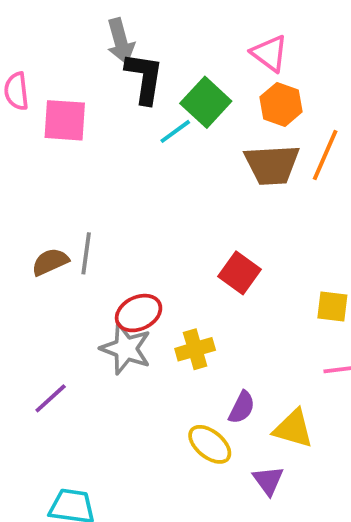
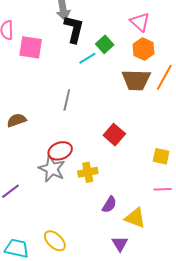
green square: (206, 102) -> (105, 44), size x0.7
gray line: (86, 253) -> (67, 100), moved
yellow ellipse: (210, 444) -> (55, 241), moved

